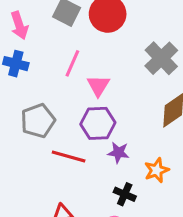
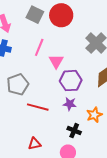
purple hexagon: (98, 123) -> (71, 81), moved

